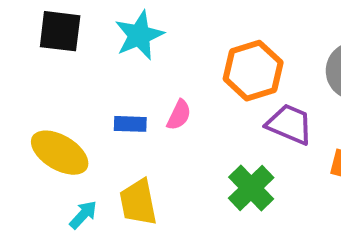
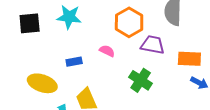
cyan star: (139, 35) -> (69, 17), turned -30
pink semicircle: (179, 115) -> (107, 51), moved, turned -77

